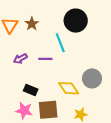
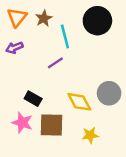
cyan line: (60, 43) -> (65, 36), moved
purple arrow: (20, 59) -> (14, 48), moved
purple line: (45, 59) -> (55, 63), turned -40

